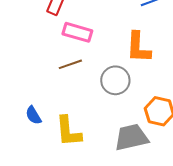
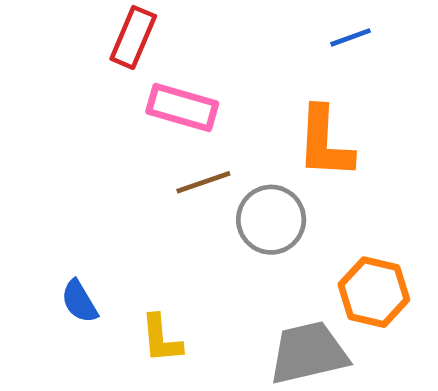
brown line: (70, 64) -> (203, 182), moved
yellow L-shape: (68, 131) -> (161, 339), size x0.7

